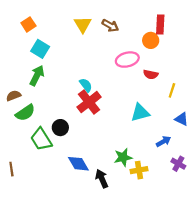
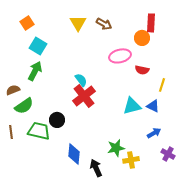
blue triangle: (182, 119) -> (153, 106), moved
green trapezoid: (41, 139) -> (39, 131), turned 135
blue diamond: (78, 164) -> (74, 154), turned 35
brown line: (11, 169) -> (11, 132), moved

